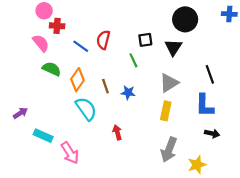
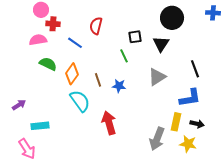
red semicircle: (103, 40) -> (96, 26), moved
pink semicircle: (41, 43) -> (38, 40), turned -60
blue L-shape: (205, 106) -> (190, 98), turned -100
yellow rectangle: (166, 111) -> (176, 122), moved
red arrow: (117, 132) -> (109, 123), size x1.6
cyan rectangle: (43, 136) -> (40, 126), turned -30
pink arrow: (70, 153) -> (27, 149), moved
yellow star: (197, 165) -> (188, 144), moved, turned 30

